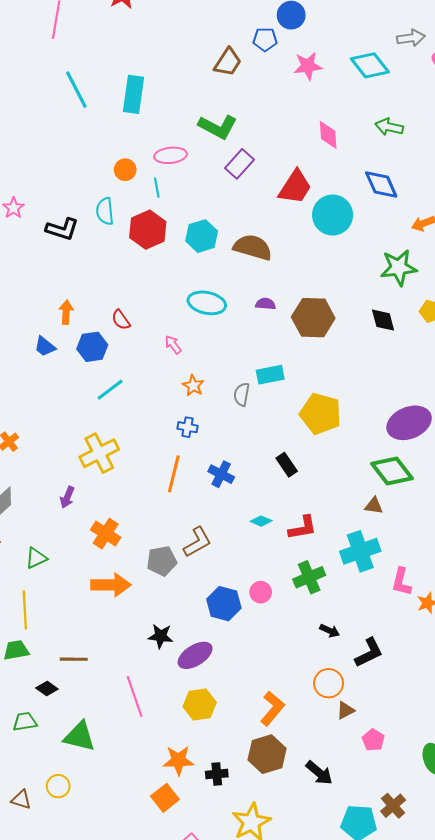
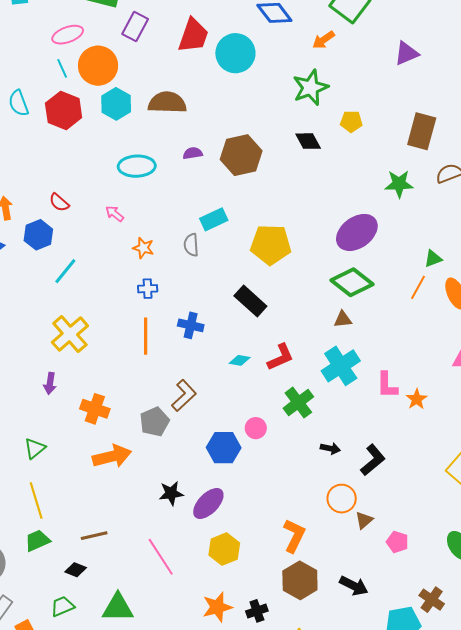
orange circle: (125, 170) -> (98, 66), moved, size x1.8
black rectangle: (287, 465) -> (250, 301), size x1.4

